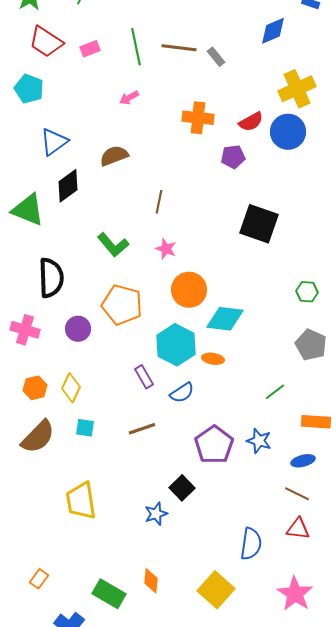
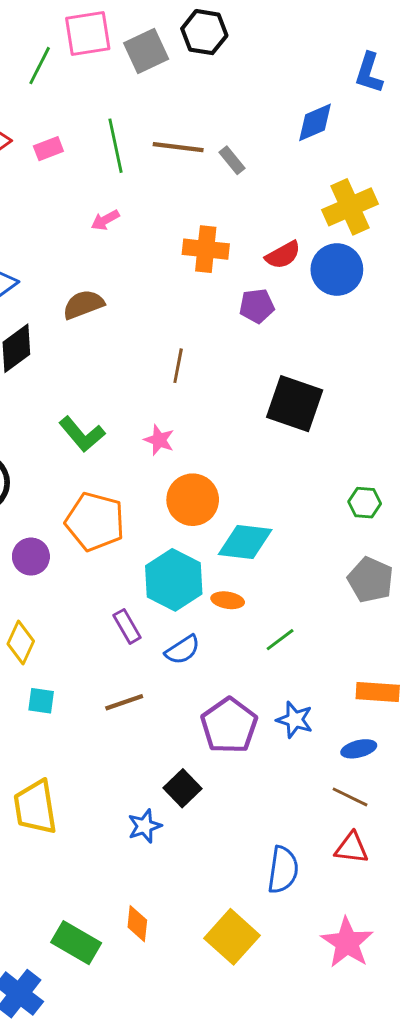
brown line: (159, 202) -> (178, 366), moved
green line: (275, 392) -> (280, 640), moved

